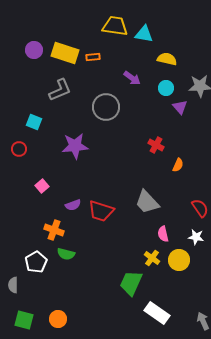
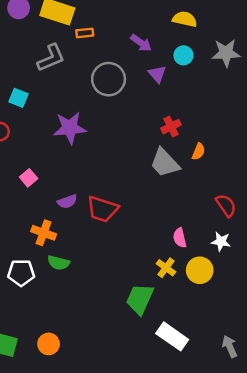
orange rectangle: (93, 57) -> (85, 33), moved
purple triangle: (180, 107) -> (157, 74), moved
red cross: (156, 145) -> (171, 127), turned 35
gray trapezoid: (147, 202) -> (165, 163), moved
white pentagon: (36, 262) -> (21, 273), turned 30

